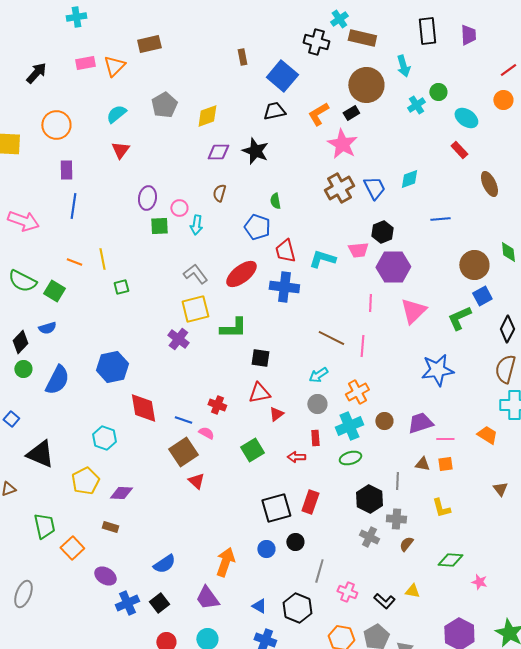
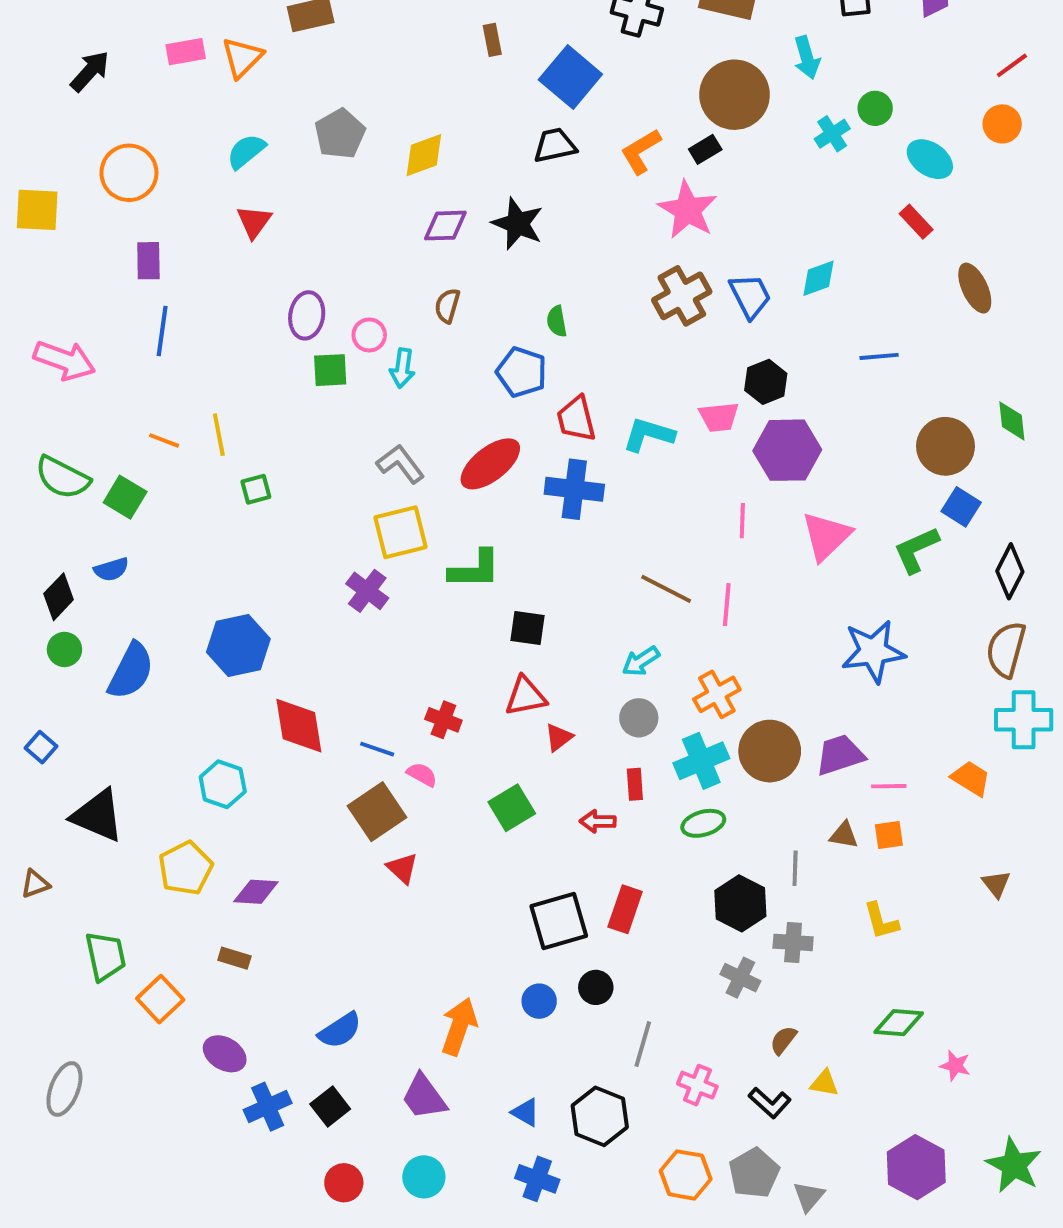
blue square: (482, 296) -> (961, 507), turned -30
brown circle: (384, 421) -> (770, 751), size x1.8
brown semicircle: (406, 544) -> (783, 1040), moved

